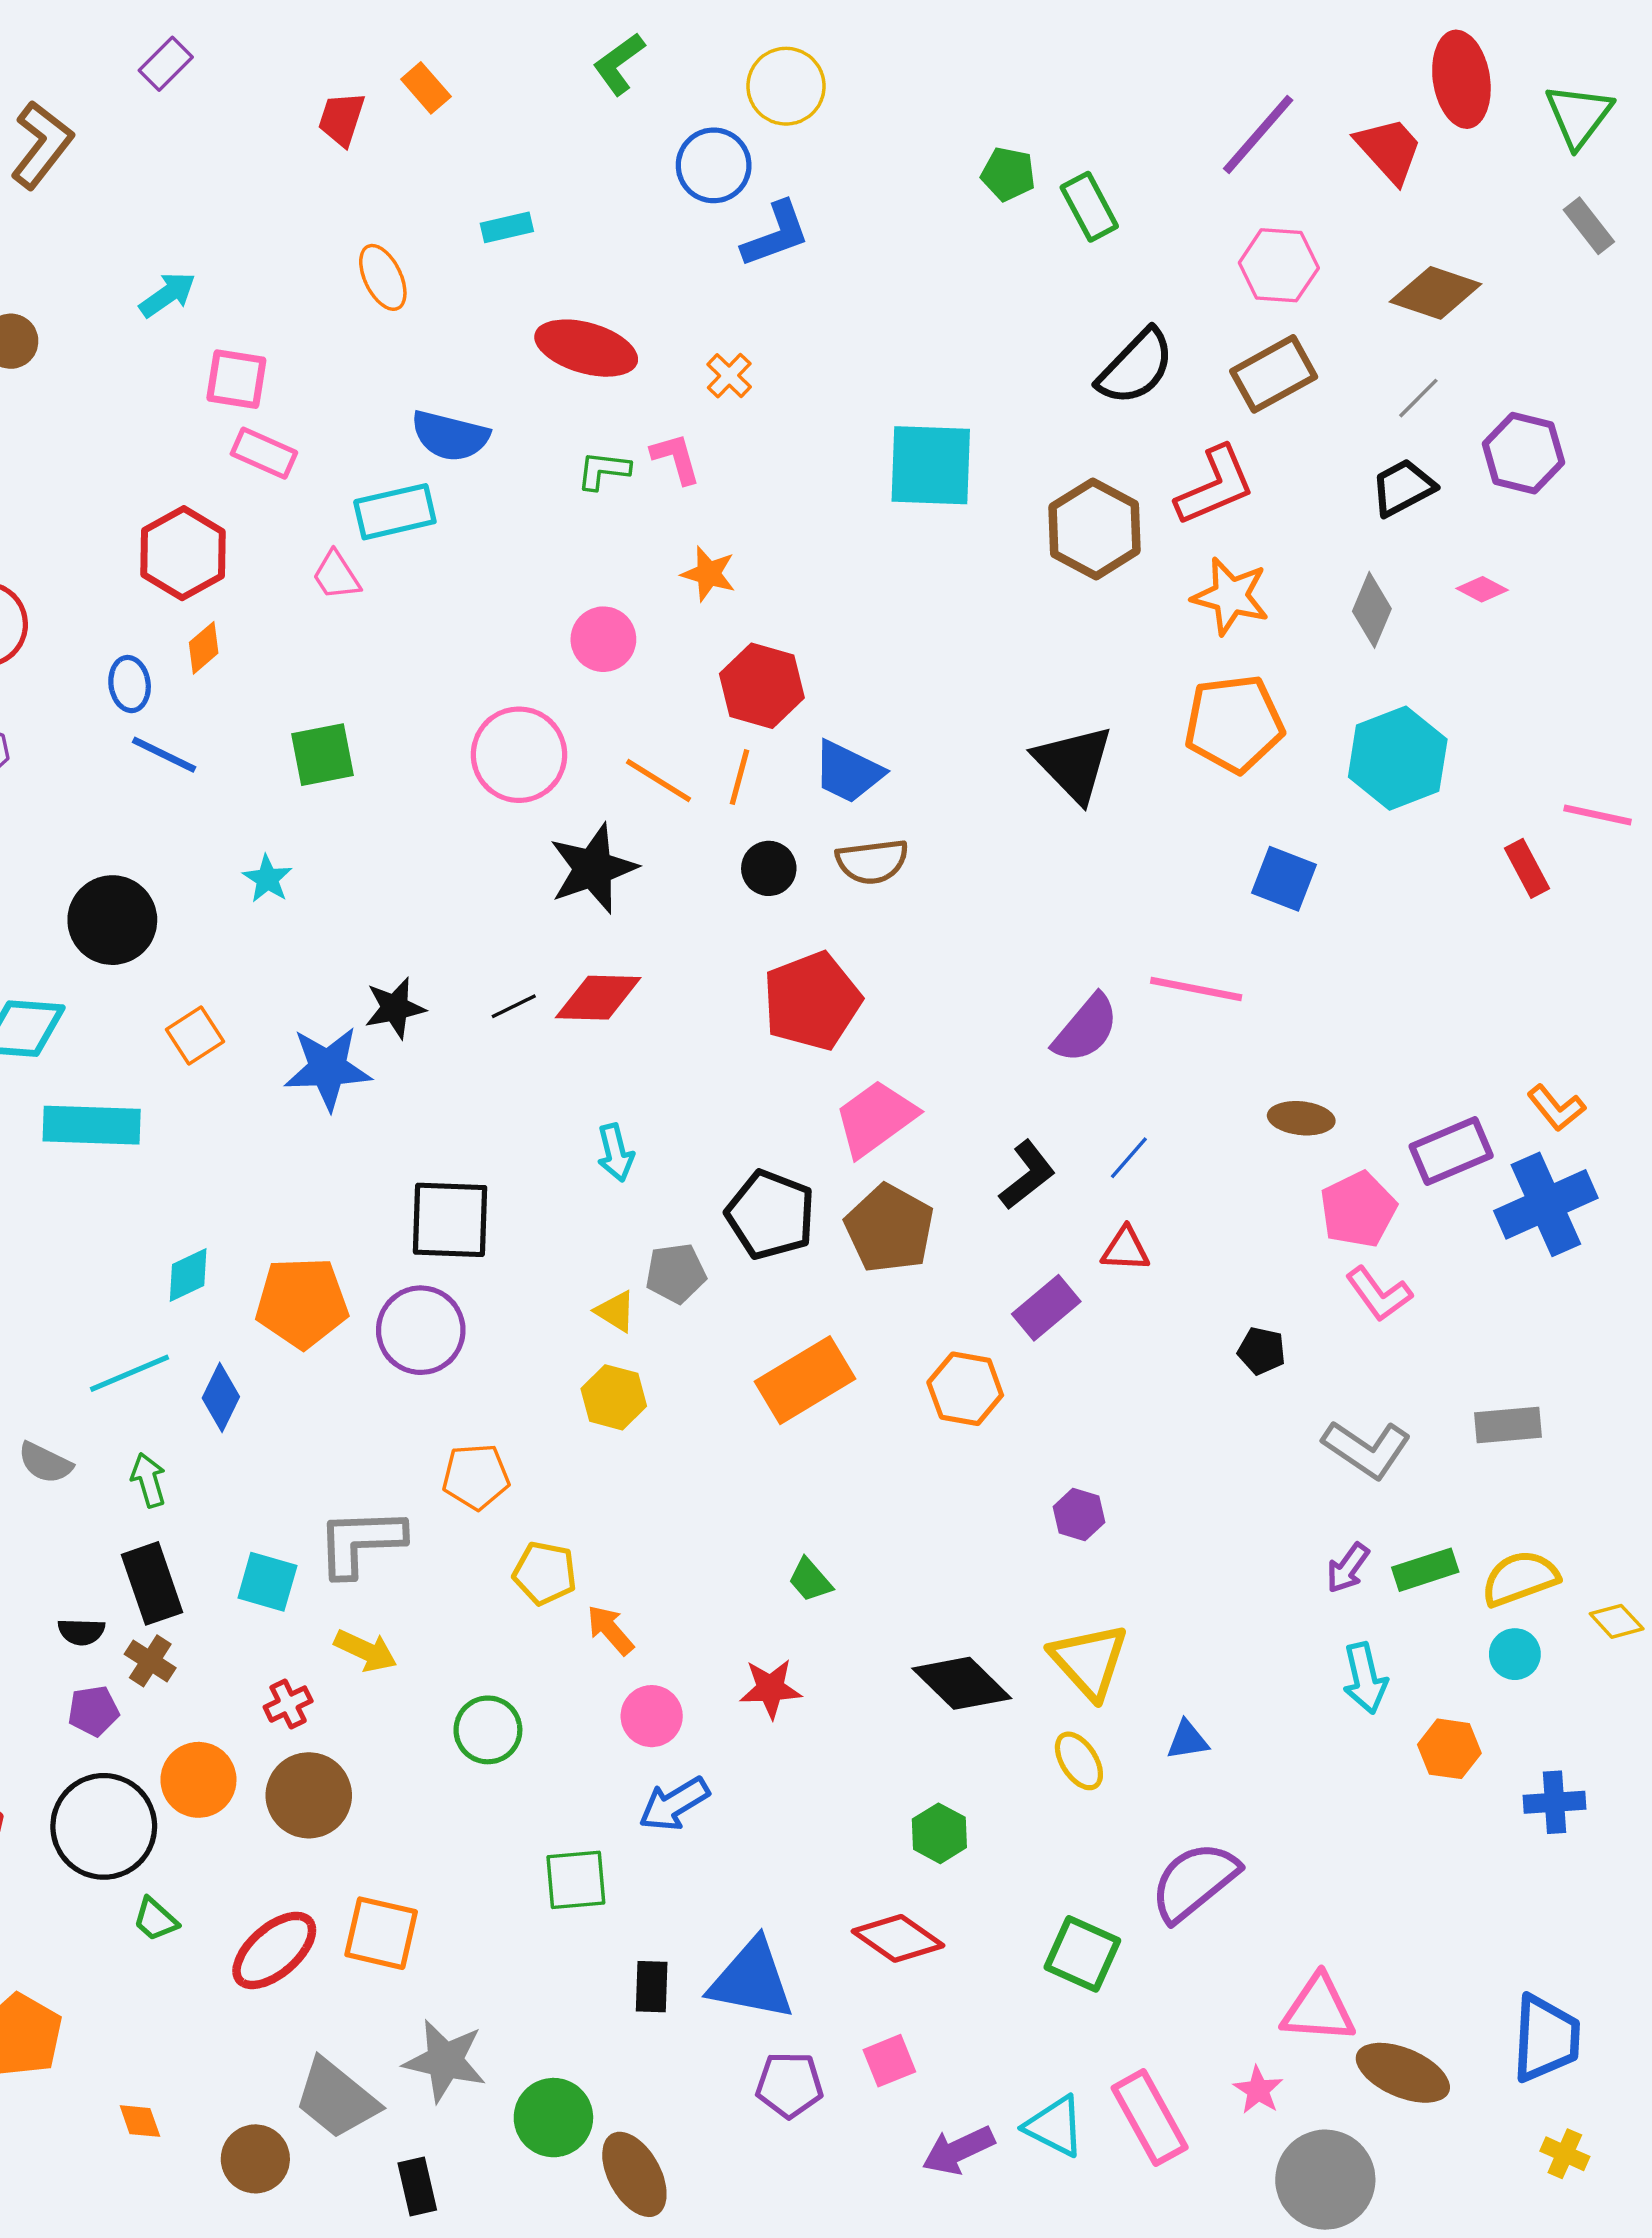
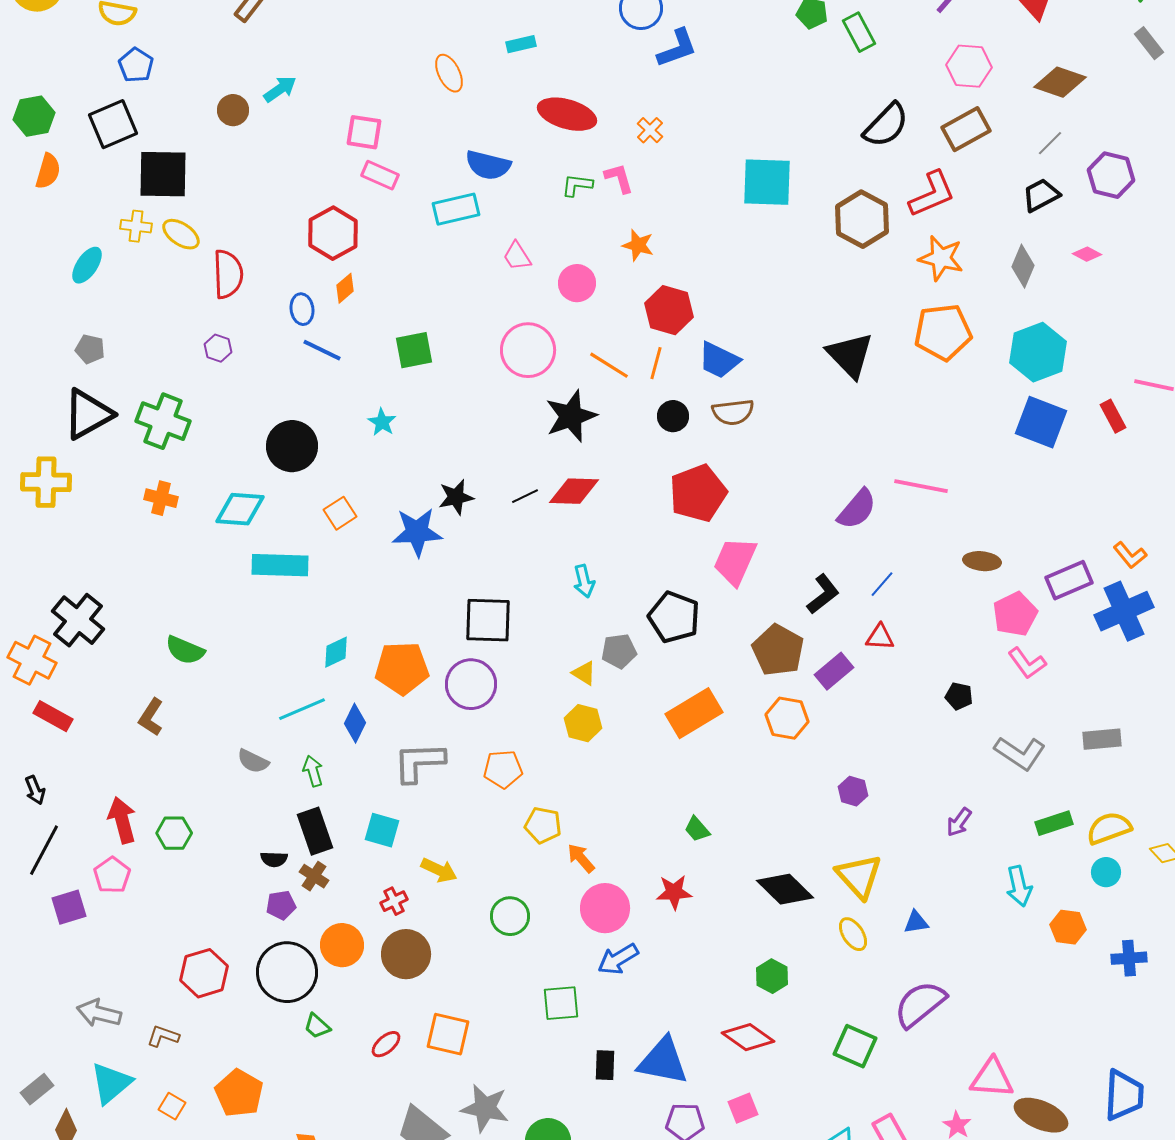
cyan arrow: (167, 295) -> (280, 89), moved
pink trapezoid: (336, 575) -> (517, 256), moved
blue square: (1284, 879) -> (1041, 422), moved, size x1.4
pink trapezoid: (876, 1118) -> (735, 561), turned -30
brown pentagon: (889, 1228) -> (778, 650), moved
gray L-shape: (360, 1542) -> (419, 762), moved
purple arrow: (1348, 1568) -> (959, 822), moved
pink circle: (652, 1716) -> (605, 908), size x1.4
red ellipse: (274, 1950) -> (386, 1044), size x0.6

